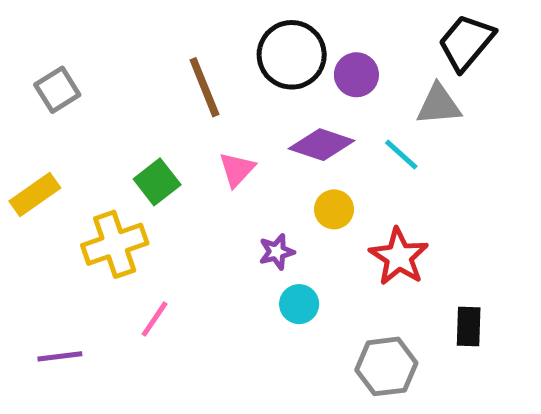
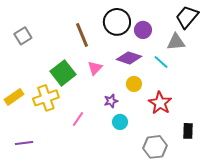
green square: (157, 182) -> (63, 73), size x1.4
yellow rectangle: (35, 194) -> (14, 97), moved
pink line: (155, 319) -> (78, 119), moved

